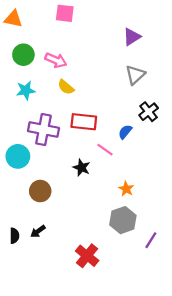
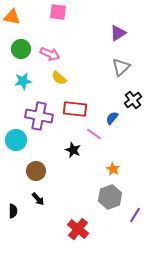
black arrow: (38, 231) -> (38, 199), moved, turned -96

